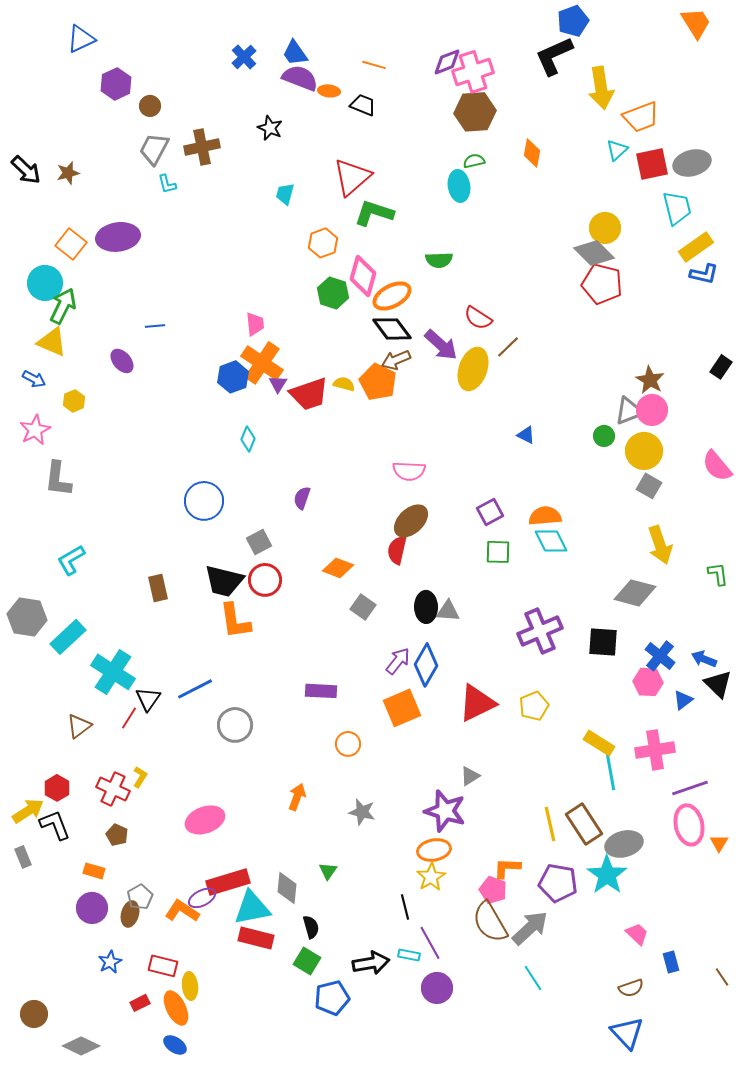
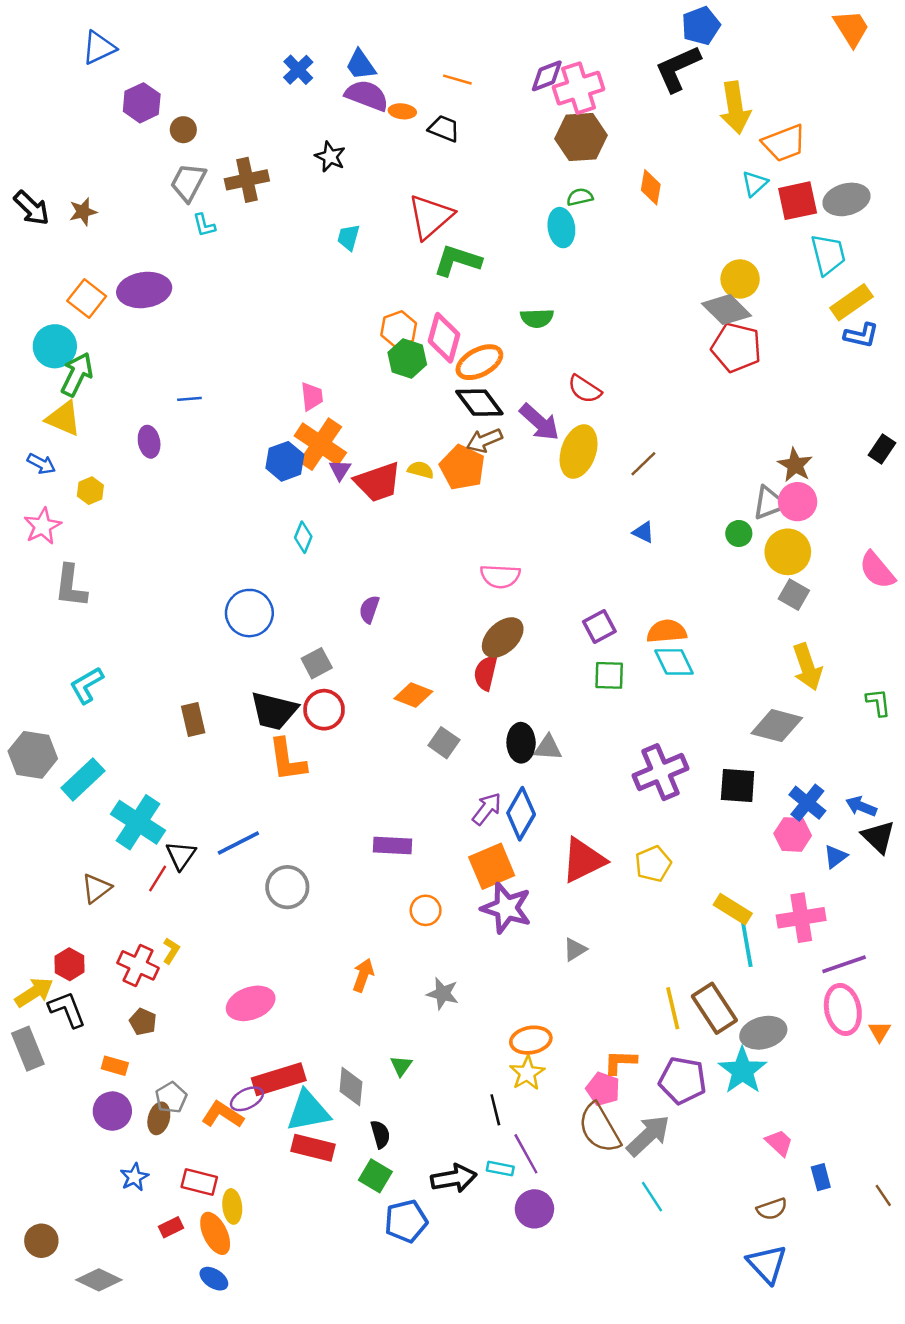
orange hexagon: (323, 243) -> (399, 329), moved
brown line: (508, 347) -> (643, 464), moved
purple ellipse: (122, 361) -> (149, 442), turned 30
purple star: (445, 811) -> (506, 908), moved
gray rectangle: (23, 857) -> (28, 1049), size x1.6

